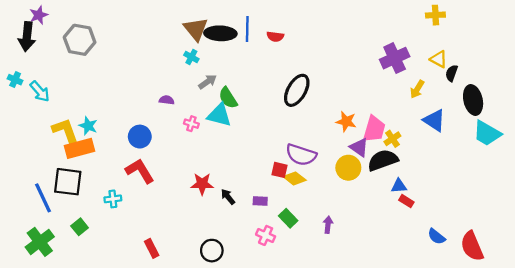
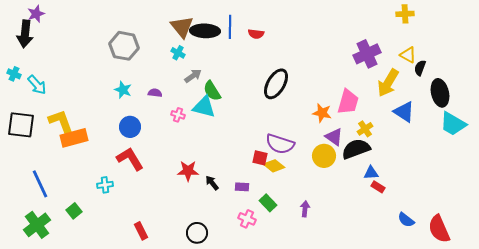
gray hexagon: (80, 40) -> (124, 46), moved
yellow arrow: (417, 89) -> (388, 83), size x1.6
cyan star: (88, 126) -> (123, 90), moved
pink trapezoid: (374, 129) -> (348, 102), moved
black square: (68, 182) -> (21, 125), moved

